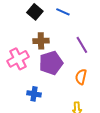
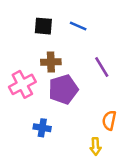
black square: (35, 12) -> (43, 26), turned -35
orange semicircle: (81, 77) -> (109, 120), moved

